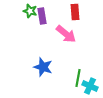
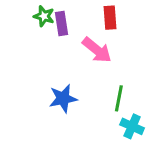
blue star: (43, 67) -> (63, 98), turned -30
green line: (78, 78) -> (119, 98), moved

